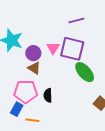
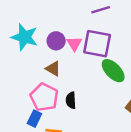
purple circle: (33, 53) -> (56, 41), moved
pink pentagon: (26, 92) -> (44, 97), turned 30

